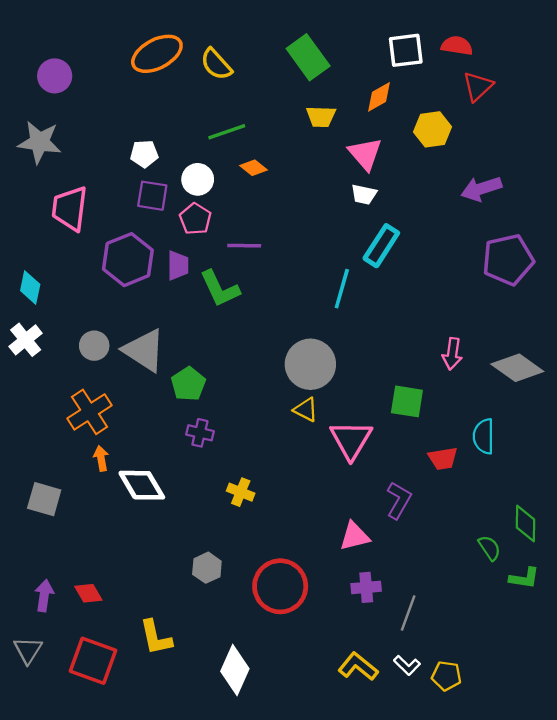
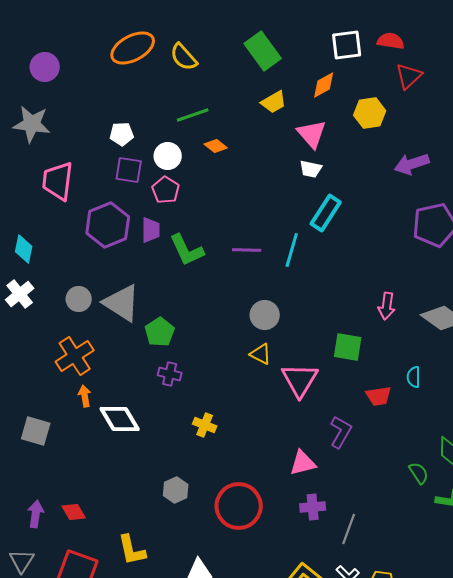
yellow trapezoid: (321, 117) -> (274, 102), turned -32
purple line: (244, 246) -> (247, 250), moved
gray circle: (310, 364) -> (265, 315), size x0.7
cyan semicircle: (484, 436) -> (414, 377), size x0.7

